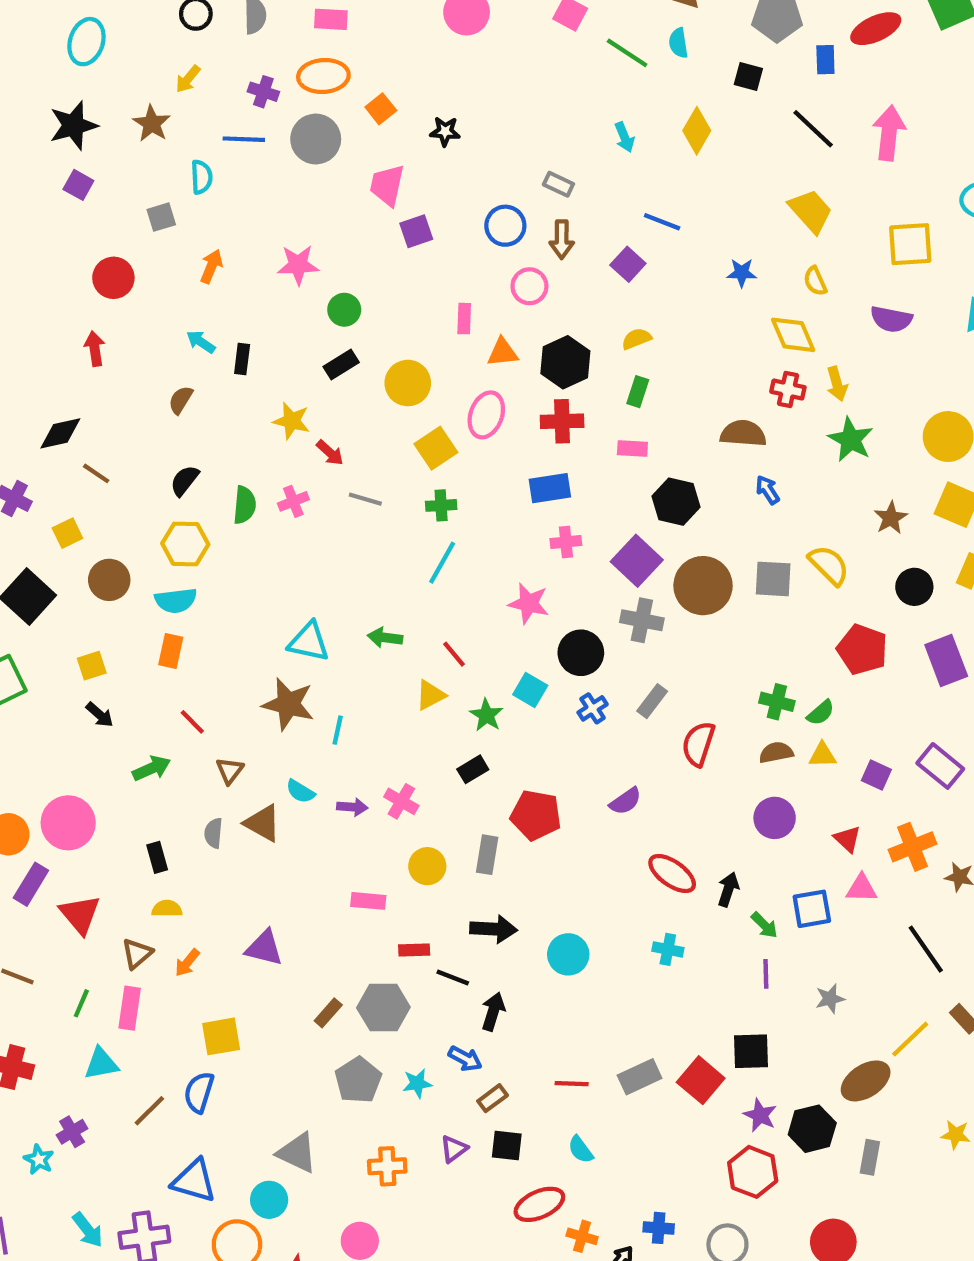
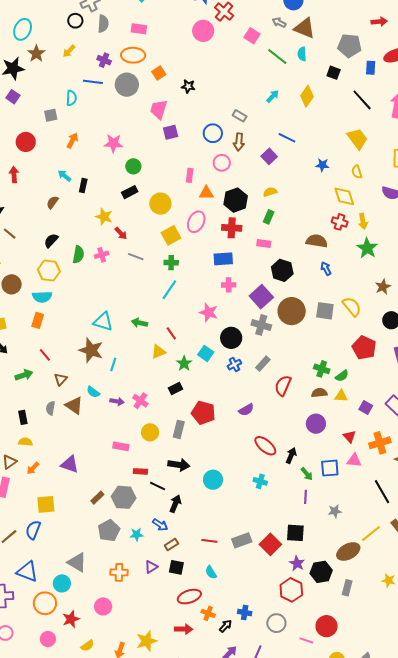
brown star: (152, 123) -> (36, 54), moved
cyan arrow: (624, 137) -> (273, 96), turned -120

